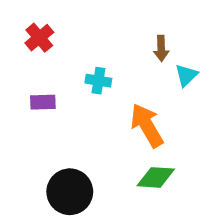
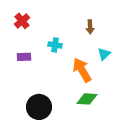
cyan triangle: (186, 75) -> (104, 54), moved

